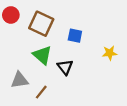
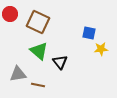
blue square: (75, 36) -> (89, 33), moved
brown line: (41, 92) -> (38, 85), turned 64

